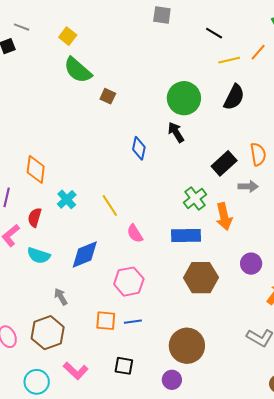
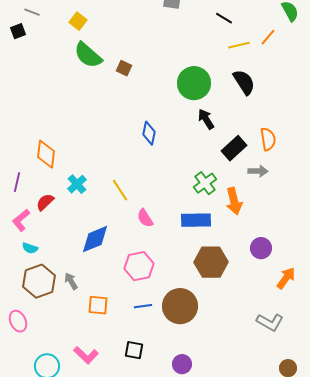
brown square: (108, 96) -> (124, 68), moved
black semicircle: (234, 97) -> (244, 82), turned -60
black arrow: (176, 132) -> (206, 119), moved
red semicircle: (35, 217) -> (45, 202), turned 30
cyan semicircle: (39, 256) -> (30, 248), moved, size x0.7
orange square: (106, 321) -> (98, 305), moved
brown hexagon: (48, 333) -> (39, 281), moved
brown circle: (187, 346) -> (180, 306), moved

